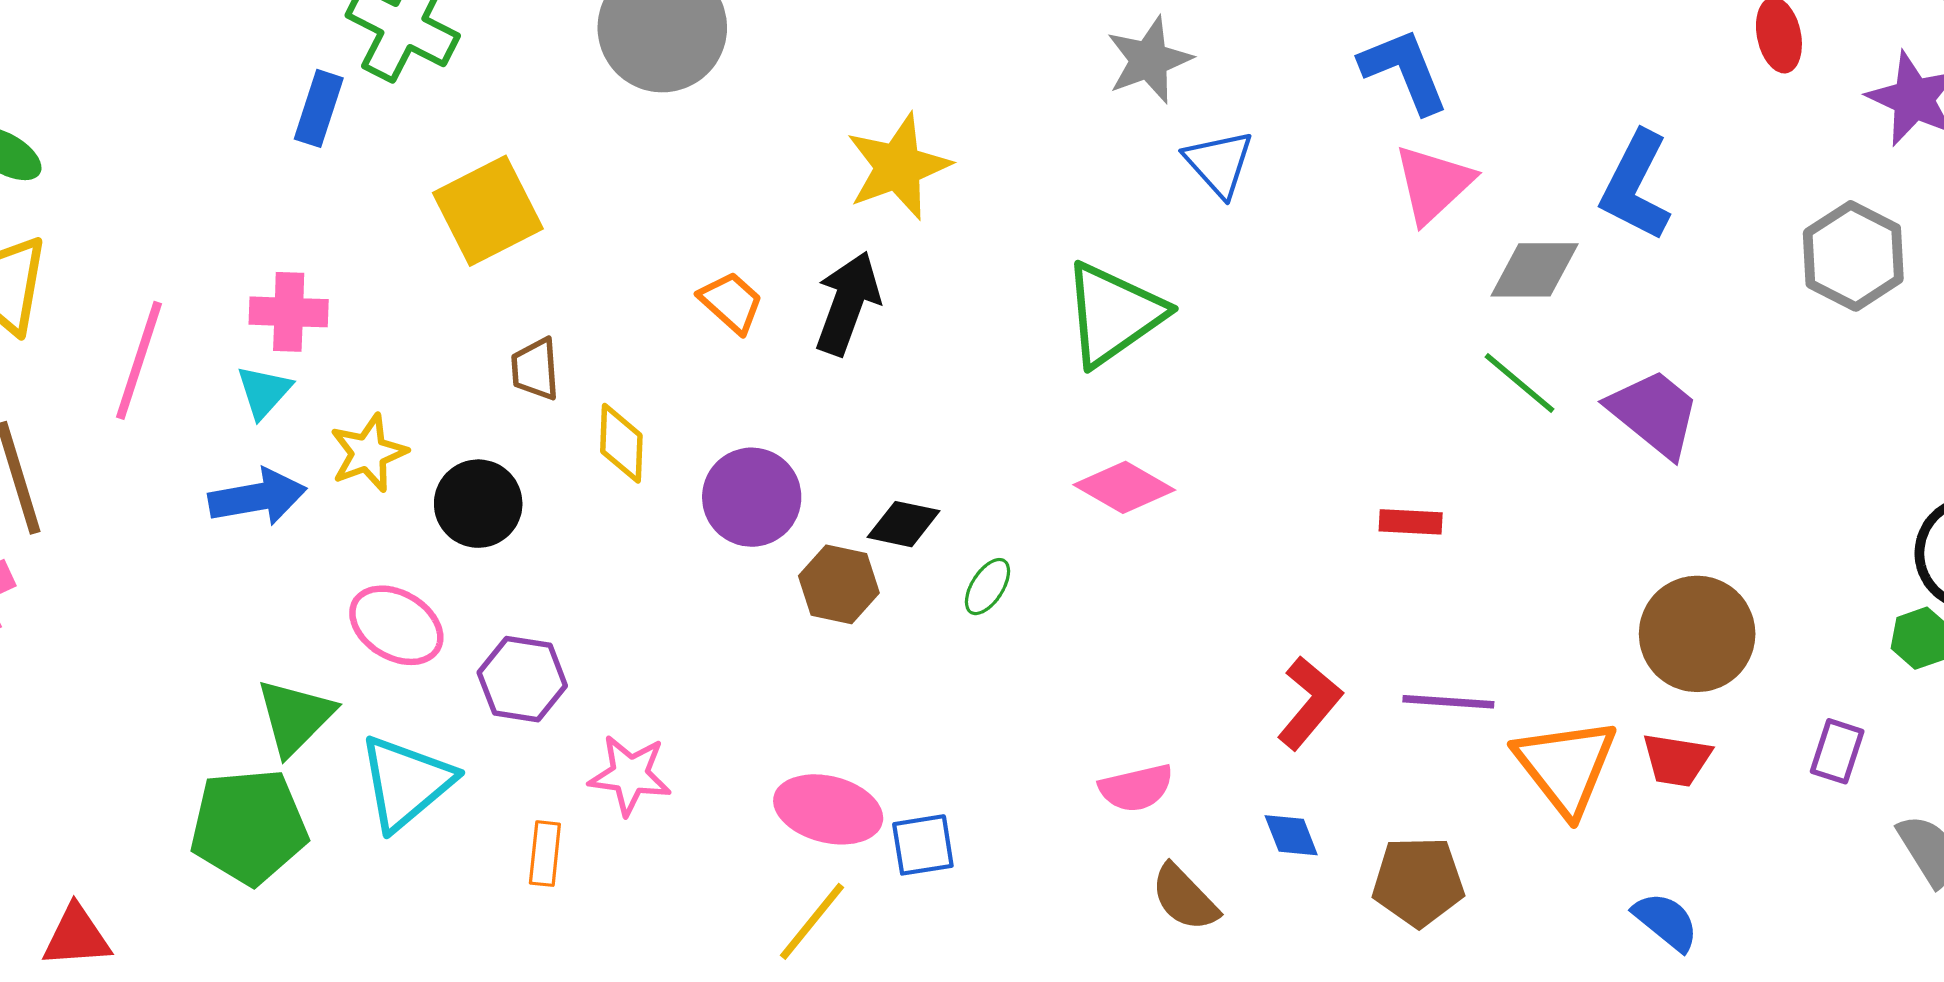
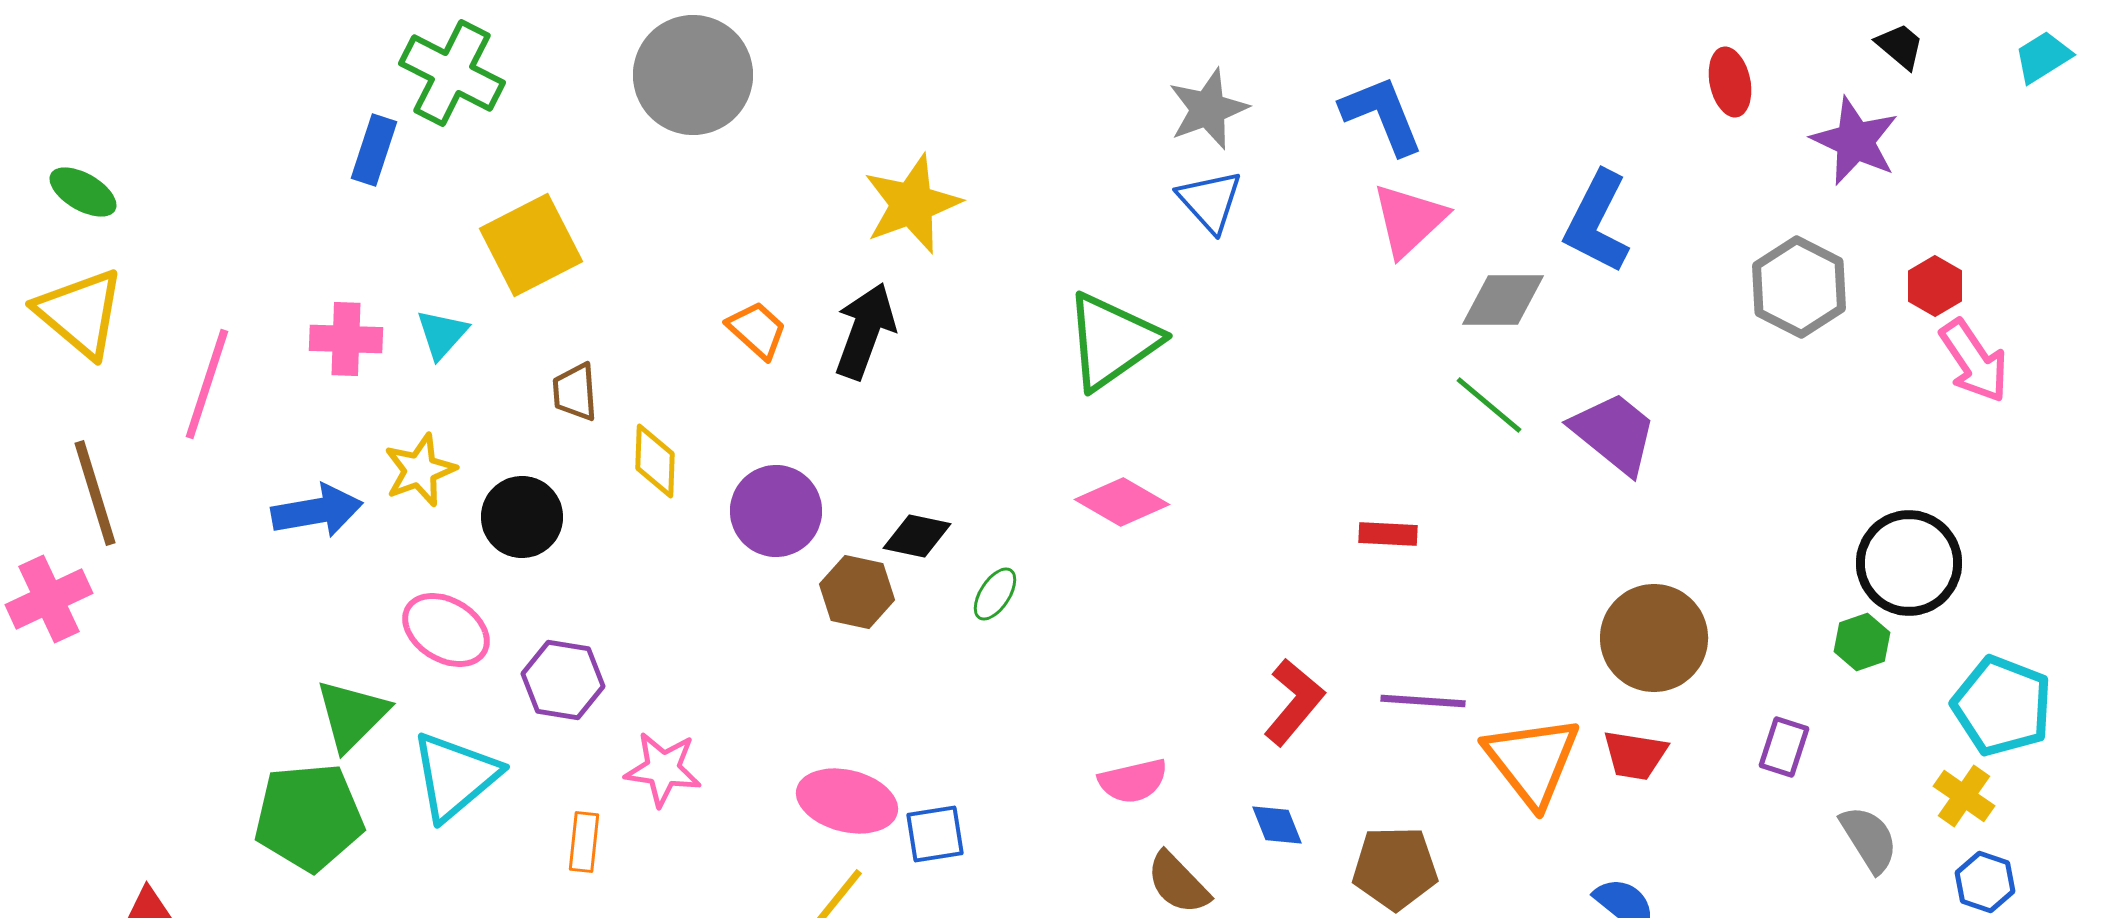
gray star: (1149, 60) -> (1208, 109), moved
cyan triangle: (264, 392) -> (442, 334), moved

